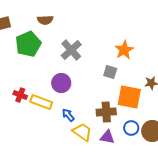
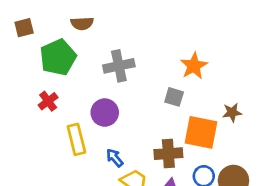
gray cross: (71, 50) -> (119, 66), turned 30
red cross: (20, 95) -> (48, 101), moved, turned 32
yellow rectangle: (41, 102) -> (76, 139), turned 55

